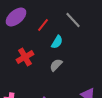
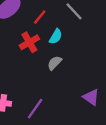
red cross: (25, 57) -> (29, 42), moved

